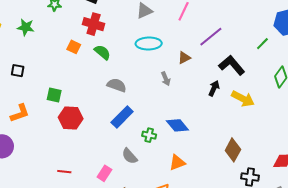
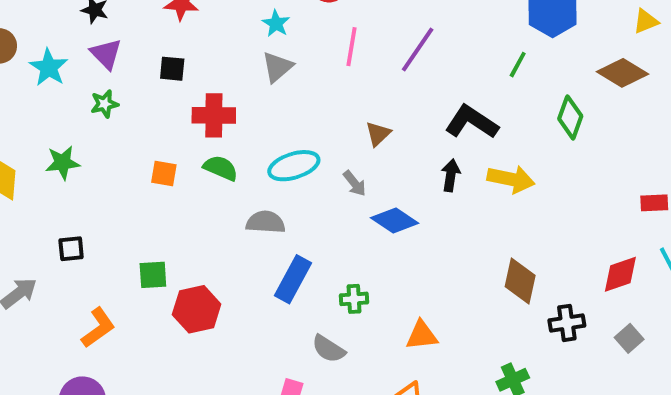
red cross: (94, 24) -> (214, 115), moved
purple line: (211, 37) -> (418, 49), moved
cyan ellipse: (149, 44) -> (294, 166), moved
blue diamond: (177, 125) -> (395, 220), moved
orange triangle: (177, 163) -> (422, 335), turned 30

